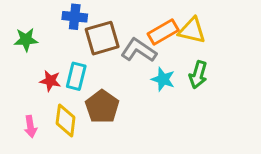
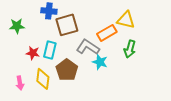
orange rectangle: (163, 32) -> (107, 33), moved
gray L-shape: (139, 50) -> (88, 47), moved
cyan star: (163, 79) -> (100, 62), moved

